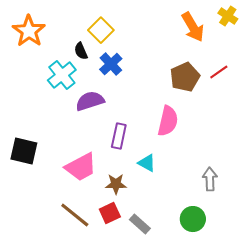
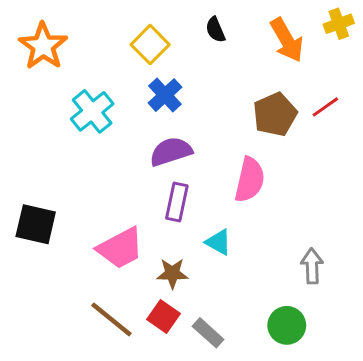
yellow cross: (228, 16) -> (339, 24), turned 36
black semicircle: (81, 51) -> (215, 30), moved
purple semicircle: (90, 101) -> (171, 152), moved
red square: (110, 213) -> (163, 316), turned -30

